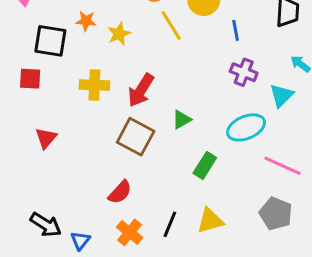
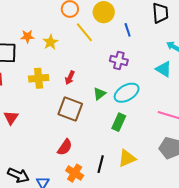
purple cross: (244, 72) -> (119, 60), moved
red arrow: (141, 90) -> (70, 78), size x0.6
cyan triangle: (281, 96) -> (164, 69), turned -36
cyan ellipse: (246, 127) -> (127, 93), moved

